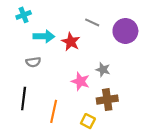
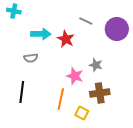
cyan cross: (24, 15) -> (14, 11), moved, turned 32
orange line: (54, 111) -> (61, 99), moved

